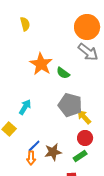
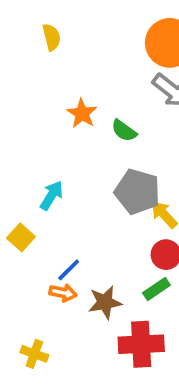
orange star: (41, 64) -> (82, 113), size x0.7
brown star: (53, 152) -> (105, 302), moved
orange arrow: (31, 158) -> (63, 293), turned -80

